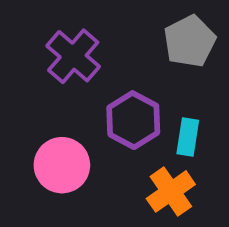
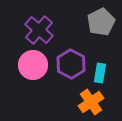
pink circle: (62, 165) -> (33, 65), moved

